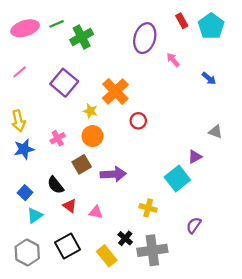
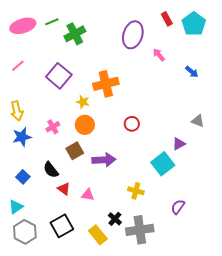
orange cross: (115, 91) -> (106, 84), turned 30
red circle: (138, 121) -> (132, 124), moved
cyan triangle: (35, 216) -> (16, 207), moved

